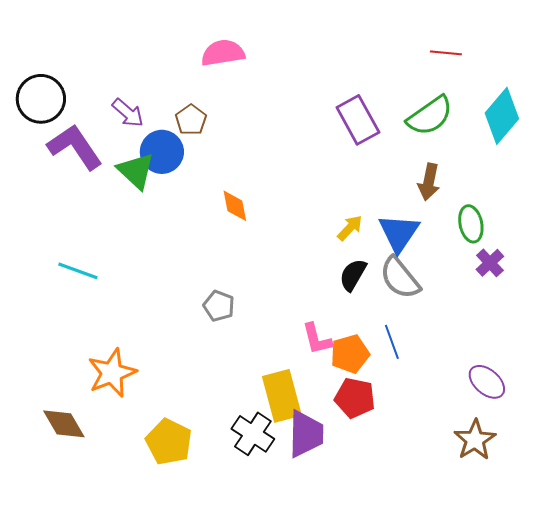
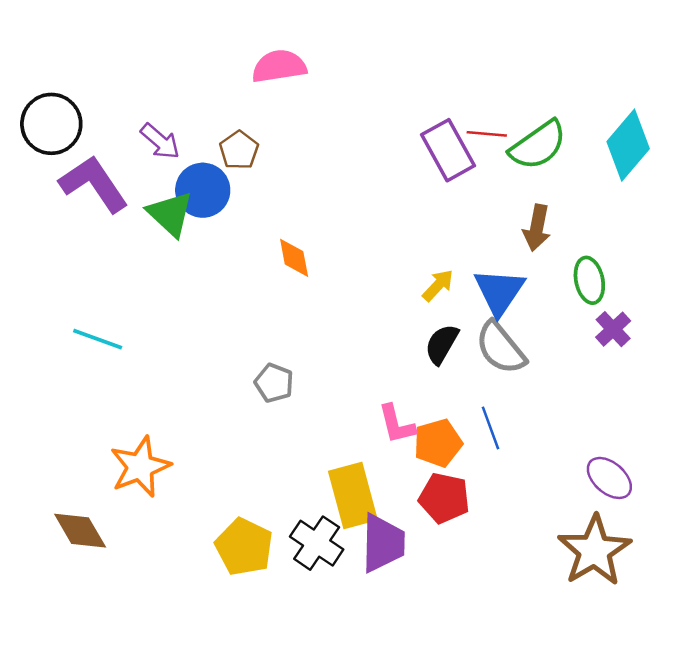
red line: (446, 53) -> (487, 134), moved
brown star: (475, 440) -> (594, 551), size x1.4
yellow pentagon: (169, 442) -> (244, 547), moved

